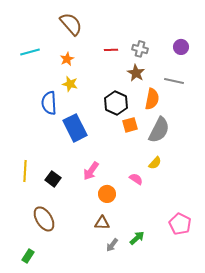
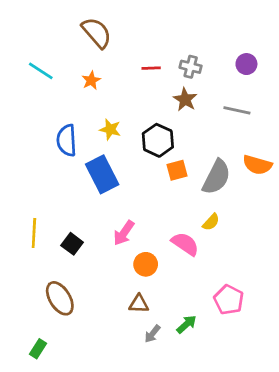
cyan line: (30, 52) -> (41, 71), turned 48
yellow star: (70, 84) -> (110, 129), moved
orange semicircle: (152, 99) -> (257, 165), moved, turned 95
pink semicircle: (136, 179) -> (185, 244), size x1.5
pink pentagon: (180, 224) -> (229, 300), moved

